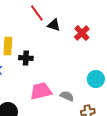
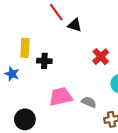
red cross: (82, 33) -> (101, 57), moved

